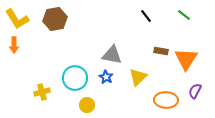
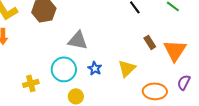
brown rectangle: (161, 51) -> (150, 42), turned 48
gray triangle: (112, 55) -> (78, 40), moved

